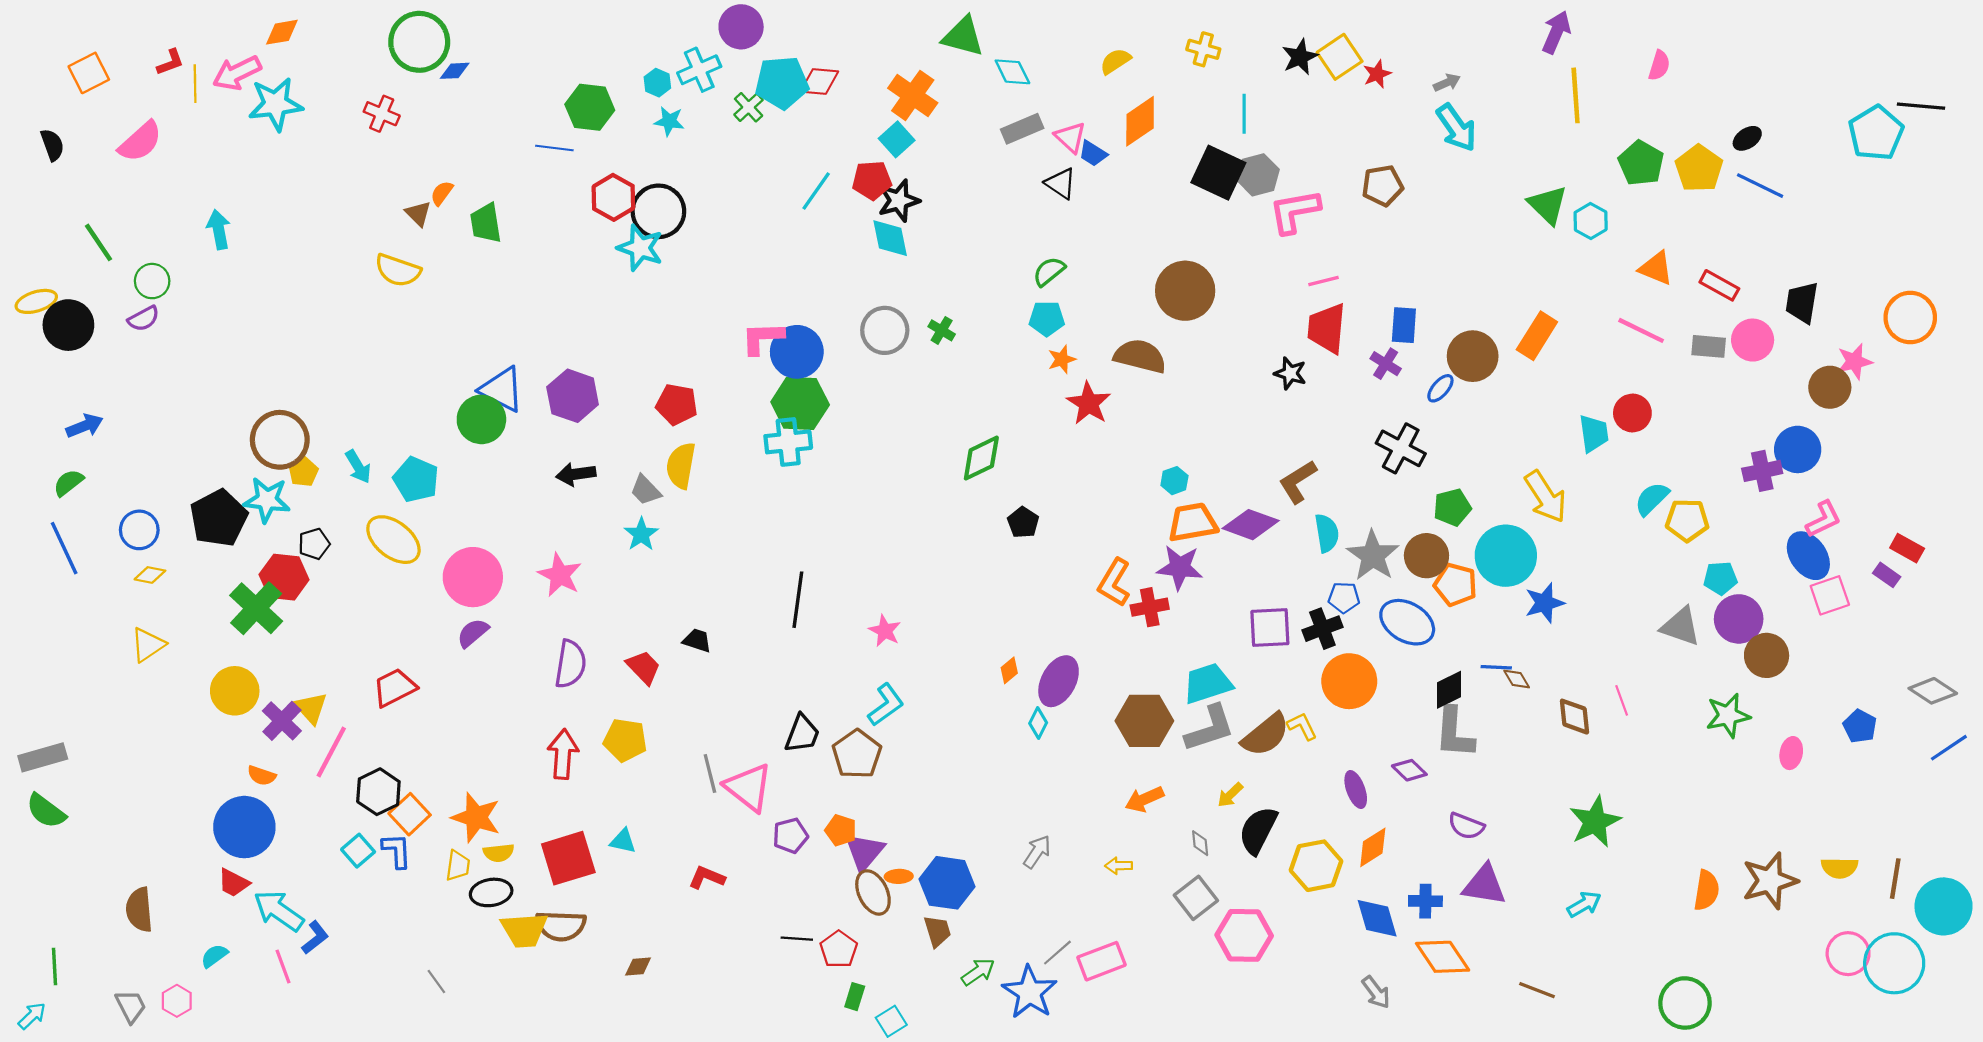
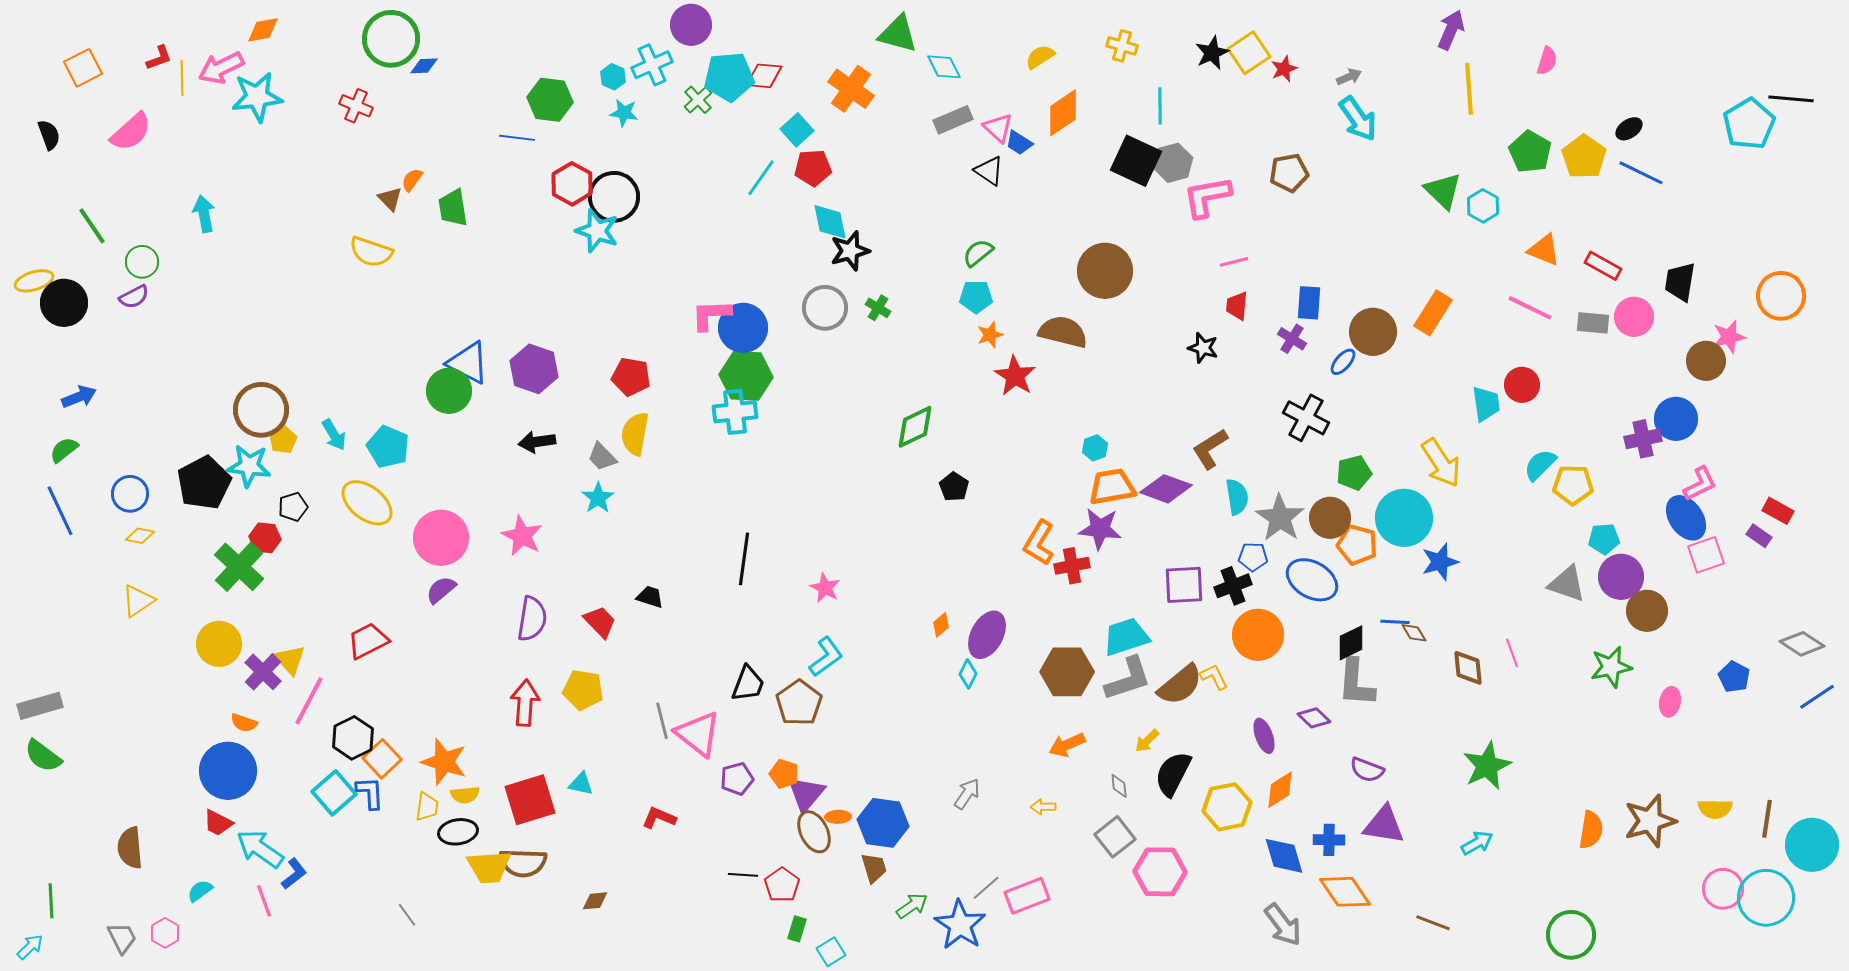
cyan square: (897, 139) -> (797, 130), moved
black star: (899, 201) -> (850, 251), moved
red trapezoid: (1327, 328) -> (1237, 306), size x0.6
red hexagon: (284, 577) -> (265, 538), size x0.7
cyan square: (358, 851) -> (334, 793), size x1.4
gray arrow: (1376, 992) -> (1283, 925), size x1.4

